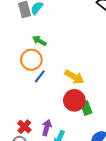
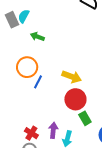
green arrow: (39, 41) -> (37, 37), moved
green rectangle: (86, 108) -> (85, 118), moved

